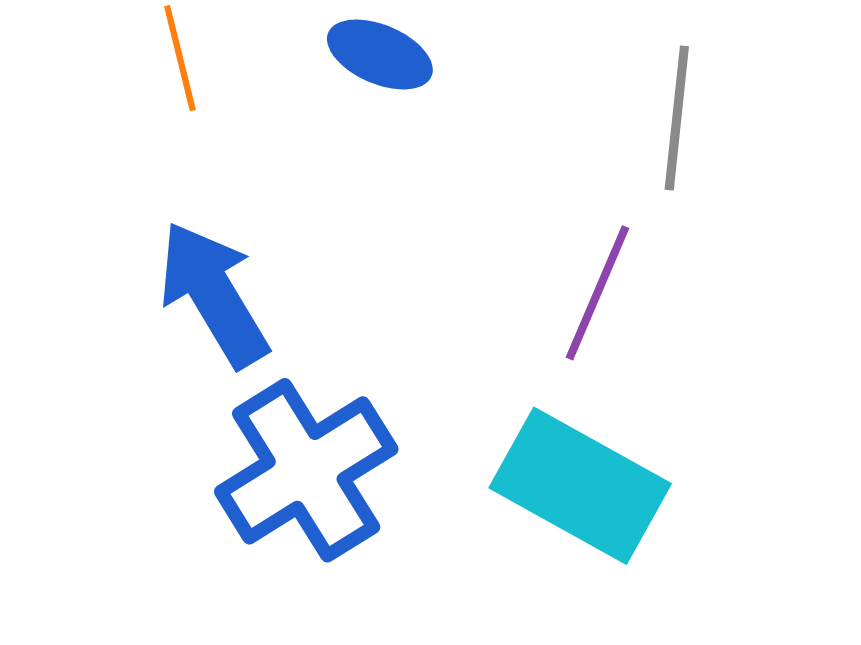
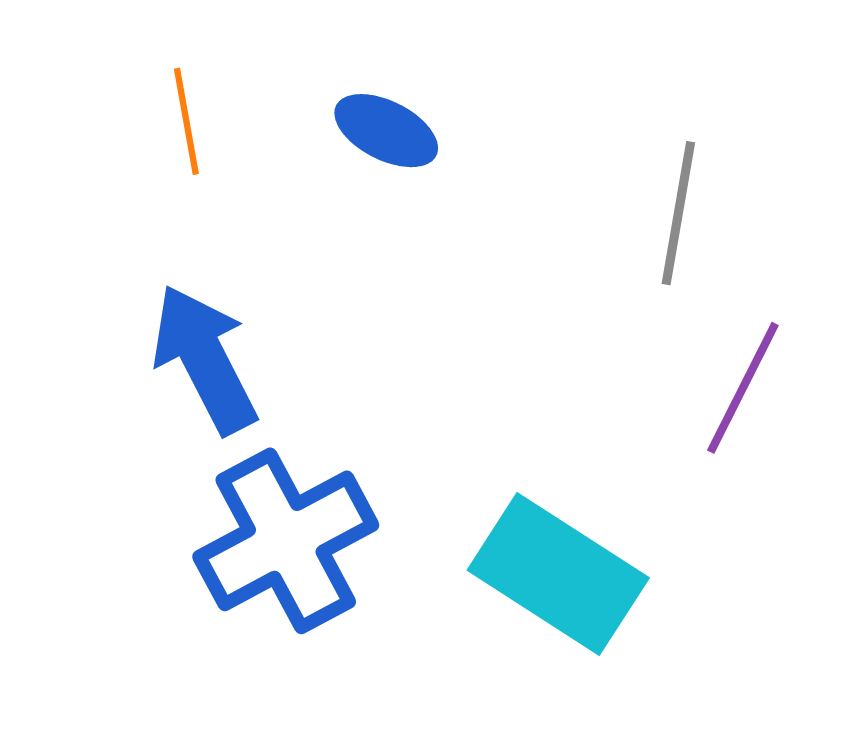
purple line: (597, 293) -> (743, 388), moved

